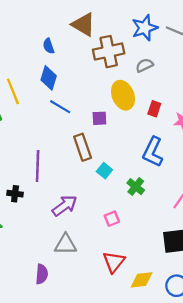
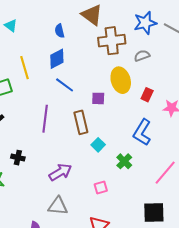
blue diamond: (49, 78) -> (57, 59), turned 40
purple line: (38, 166) -> (45, 119), moved

